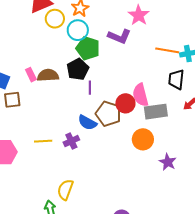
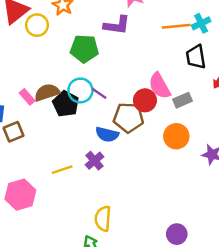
cyan circle: (78, 30) -> (80, 90), moved
black pentagon: (78, 69) -> (66, 104), moved
purple line: (90, 88) -> (99, 93), turned -40
gray rectangle: (156, 112) -> (182, 100), size x0.7

